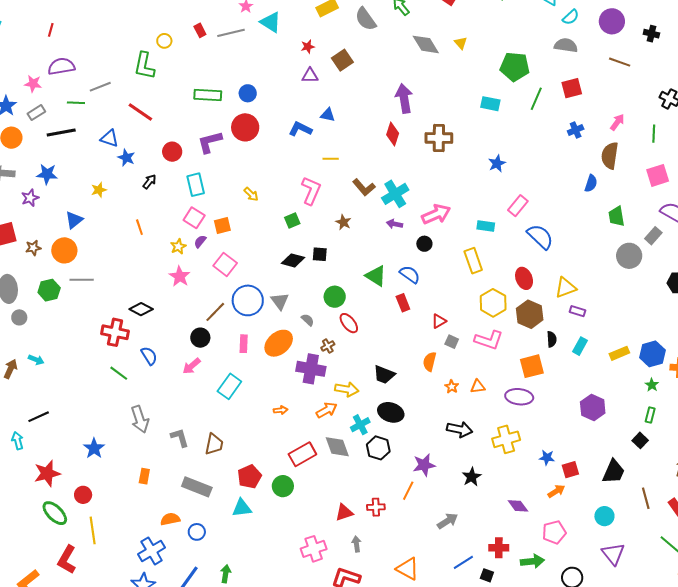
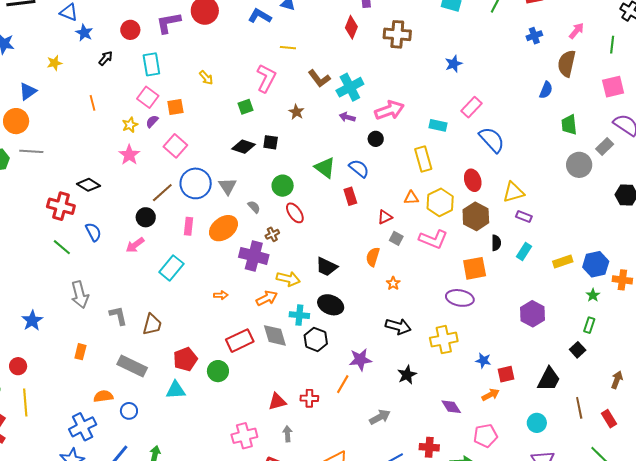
orange triangle: (478, 387) -> (411, 198), moved
cyan cross: (360, 425) -> (299, 315), turned 30

